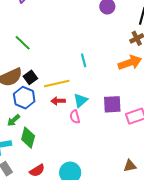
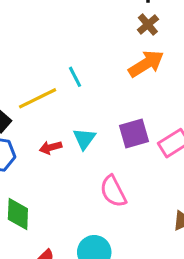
yellow line: (57, 84) -> (38, 98), moved
pink semicircle: (75, 117) -> (113, 191), moved, size x1.5

